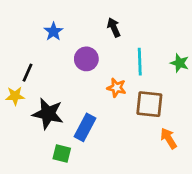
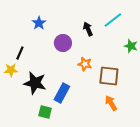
black arrow: (114, 27) -> (88, 29), moved
cyan line: (140, 62) -> (113, 20), moved, turned 54
orange arrow: (169, 138) -> (111, 103), moved

